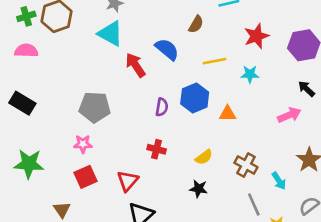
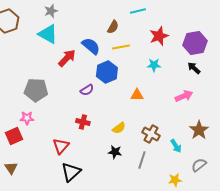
yellow line: (214, 61) -> (121, 47), moved
red arrow: (135, 65) -> (67, 58), turned 78
black arrow: (306, 89) -> (194, 68), moved
blue hexagon: (195, 98) -> (107, 72), moved
purple semicircle: (162, 107) -> (87, 90), turned 48
red square: (85, 177) -> (14, 136), moved
gray line: (254, 204) -> (142, 160), moved, turned 42

